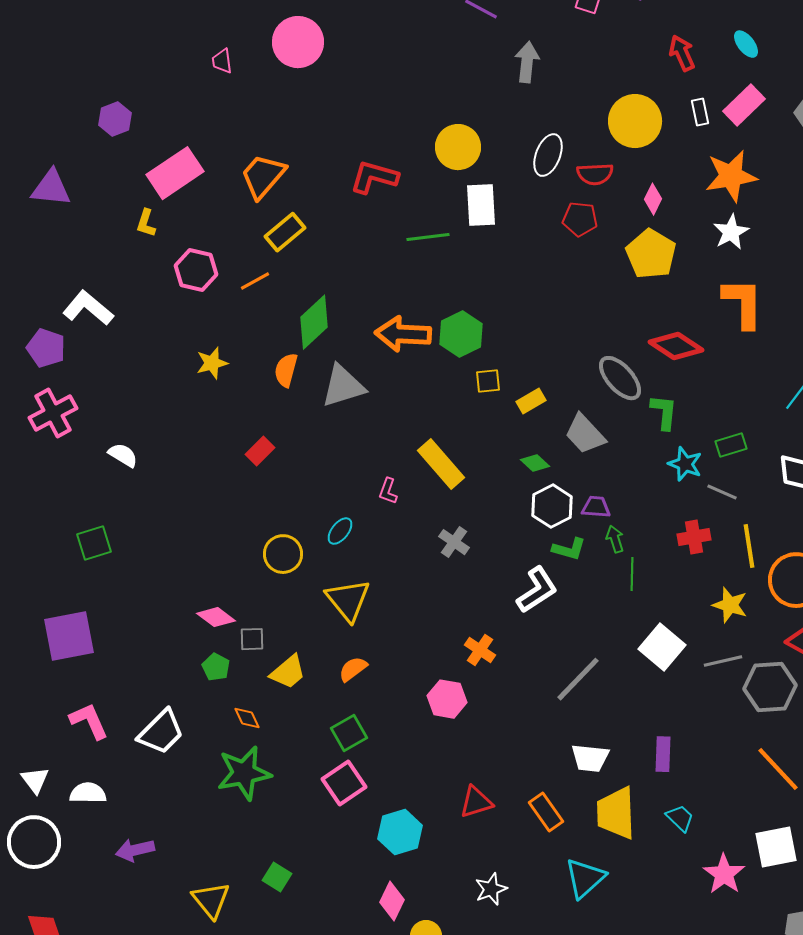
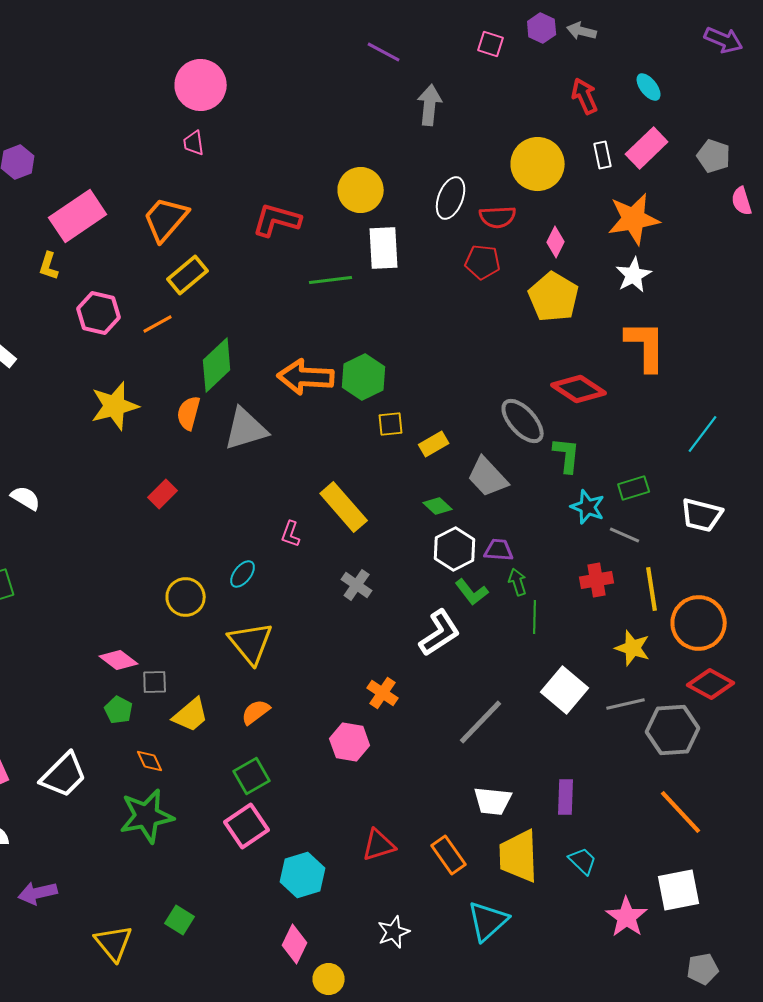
pink trapezoid: (222, 61) -> (194, 143), moved
yellow star: (212, 363) -> (115, 406), size x1.5
green L-shape: (569, 549) -> (472, 592), turned 36

